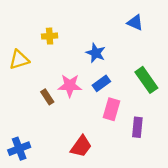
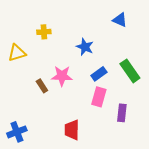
blue rectangle: (101, 83) -> (99, 74), moved
red trapezoid: (81, 146) -> (72, 130), turned 145

